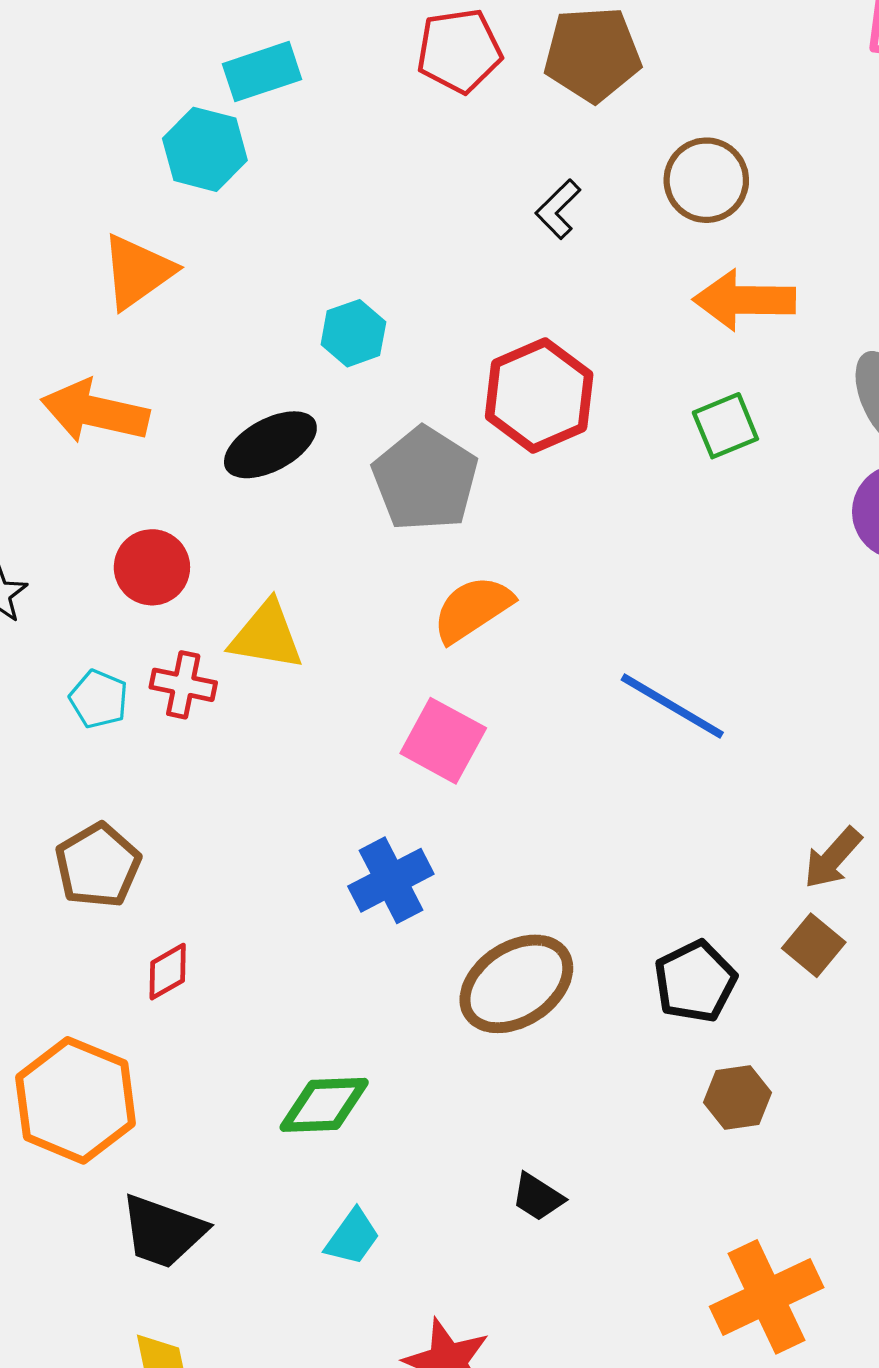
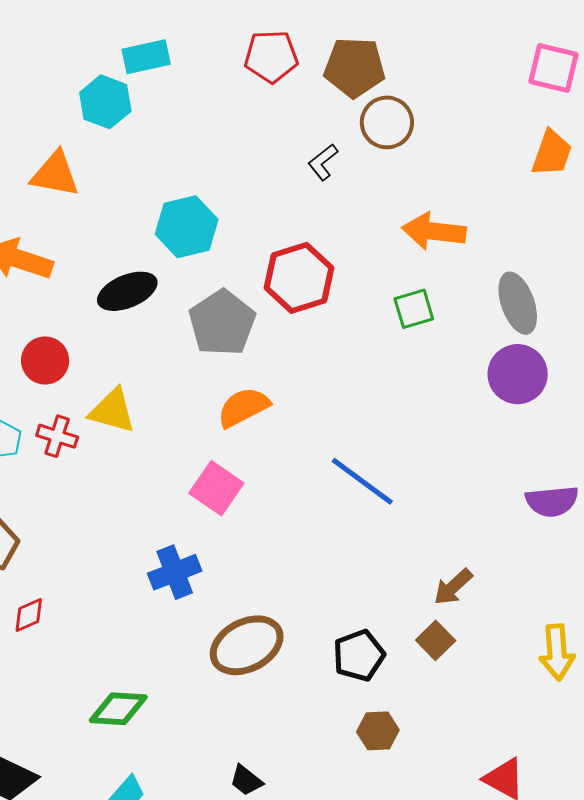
brown circle: (706, 180) -> (387, 122), moved
orange triangle: (138, 272) -> (55, 174), turned 40
cyan hexagon: (353, 333) -> (187, 227), size x1.5

